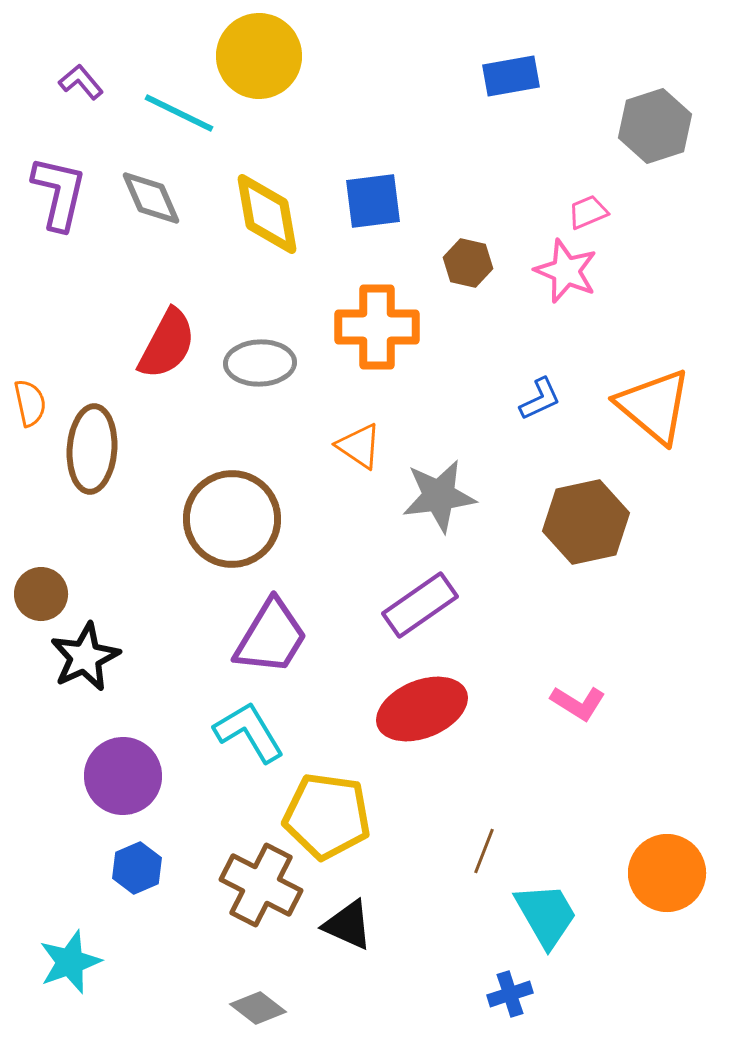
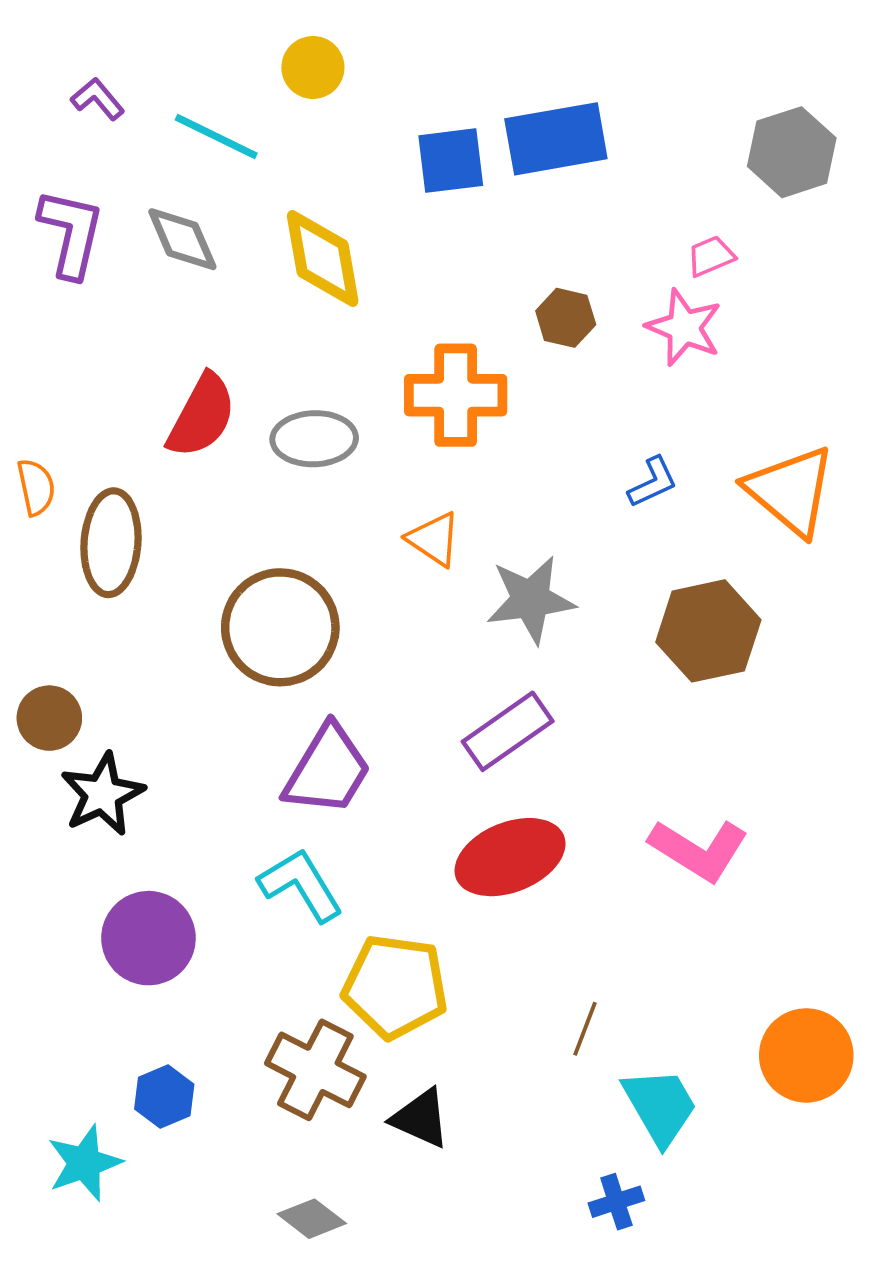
yellow circle: (259, 56) -> (313, 67), size x0.6
blue rectangle: (511, 76) -> (556, 139), moved, size x1.5
blue square: (373, 201) -> (451, 161), moved
pink L-shape: (578, 703) -> (699, 850), size x1.5
blue hexagon: (137, 868) -> (164, 1097), moved

